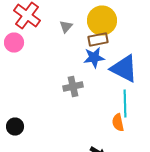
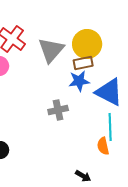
gray triangle: (66, 26) -> (51, 50), size x2.0

